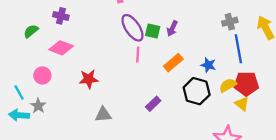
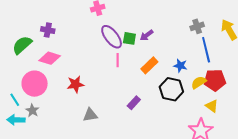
purple arrow: (172, 28) -> (147, 35), turned 32
green semicircle: (31, 31) -> (22, 45), size x1.5
pink circle: (42, 75) -> (35, 84), size x1.6
yellow triangle: (242, 104) -> (212, 106), moved

